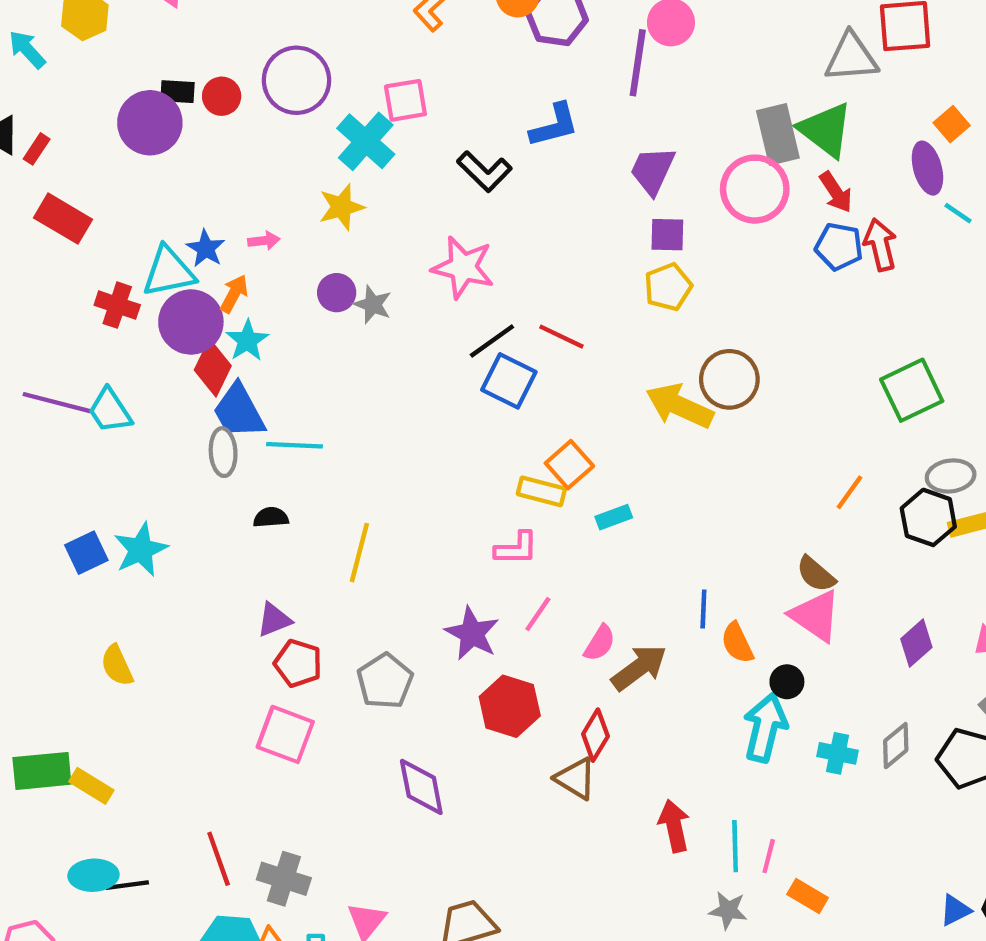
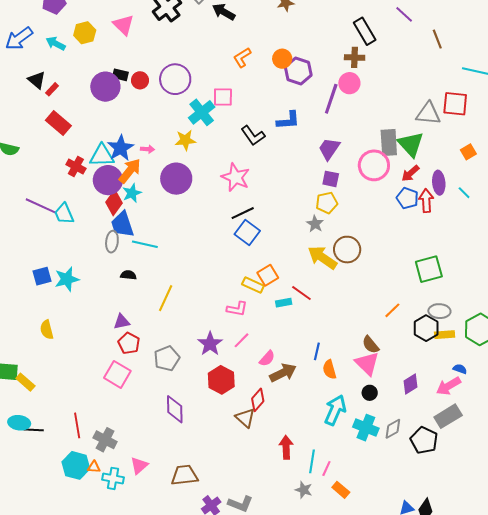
cyan arrow: (27, 49) -> (56, 43), turned -30
purple ellipse: (927, 168) -> (439, 183), moved
red arrow: (836, 192) -> (410, 173), turned 72
blue star: (206, 248) -> (121, 148), size x1.5
purple circle: (337, 293) -> (176, 179), size x1.8
orange arrow: (234, 294) -> (130, 171), size x1.5
gray star: (373, 304) -> (315, 224), moved
red line: (561, 337) -> (301, 293), moved
black circle: (787, 682) -> (370, 393), moved
cyan cross: (837, 753) -> (366, 428), size x1.4

